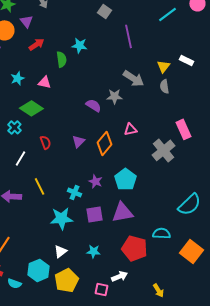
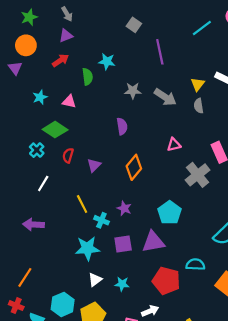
purple triangle: (26, 21) -> (66, 36), moved, turned 48
gray star: (114, 96) -> (133, 91), moved
purple semicircle: (93, 105) -> (122, 126), turned 49
pink triangle: (130, 129) -> (174, 145), moved
purple triangle: (78, 141) -> (94, 165), moved
red semicircle: (45, 142) -> (68, 155), moved, turned -144
cyan pentagon: (125, 179) -> (170, 213), moved
yellow line: (39, 186) -> (82, 204), moved
white triangle: (60, 251) -> (95, 280), moved

